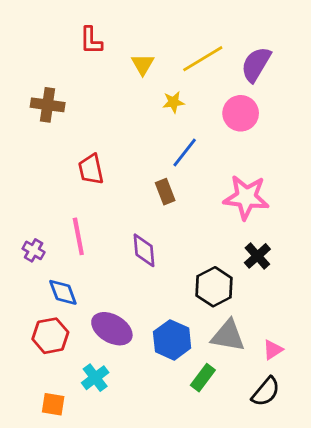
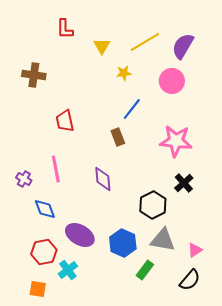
red hexagon: (50, 336) -> (44, 252), moved

